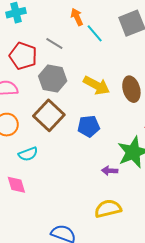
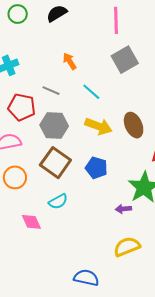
cyan line: (95, 33) -> (91, 92), moved
blue pentagon: (89, 126) -> (96, 168), turned 30
cyan semicircle: (28, 154) -> (58, 202), moved
pink diamond: (16, 185) -> (31, 222), moved

